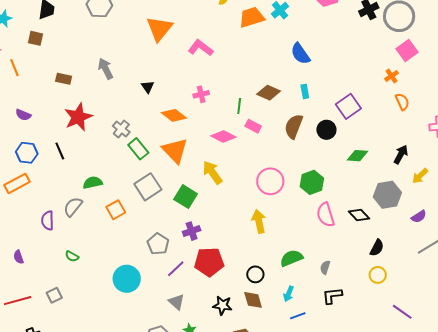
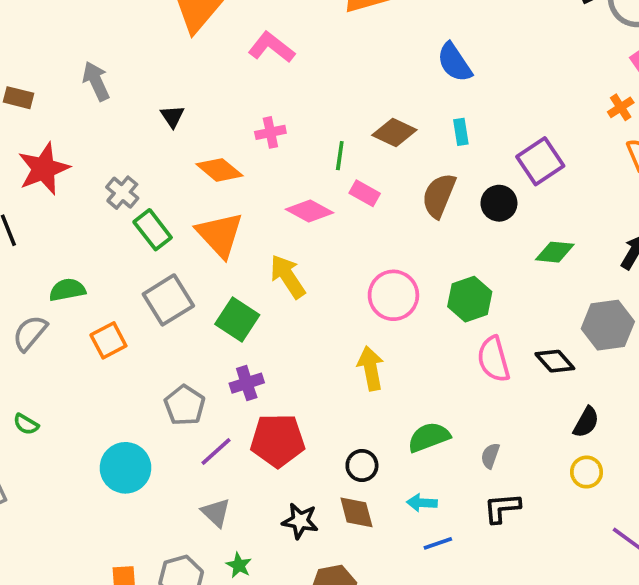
cyan arrow: (289, 294) -> (422, 503), turned 70

